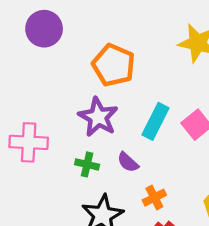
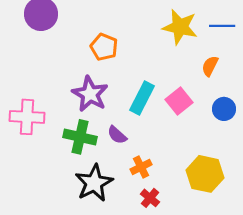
orange pentagon: (114, 65) -> (104, 47), size x0.7
green cross: (87, 164) -> (80, 137), size x1.5

